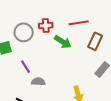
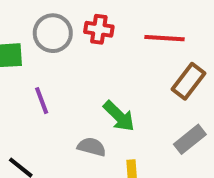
green arrow: (63, 42) -> (119, 116), moved
gray semicircle: (38, 82) -> (92, 147), moved

